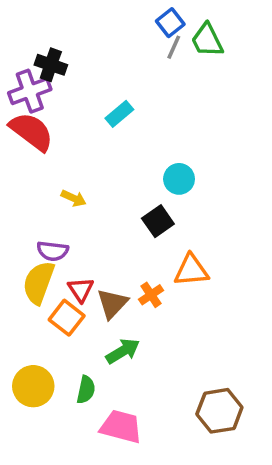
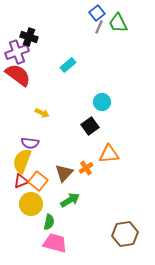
red triangle: (81, 290) -> (21, 181), moved, turned 42
yellow circle: (33, 386) -> (31, 204), moved
pink trapezoid: (121, 427) -> (55, 243), moved

